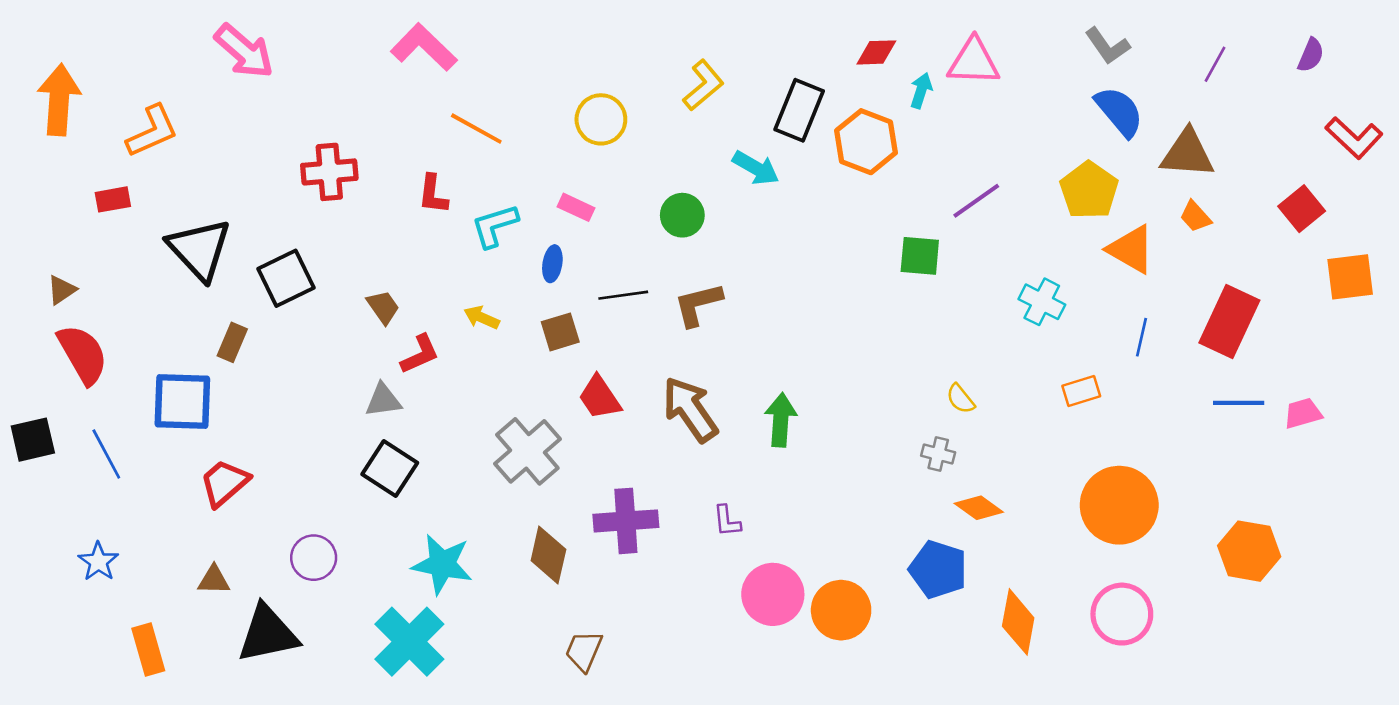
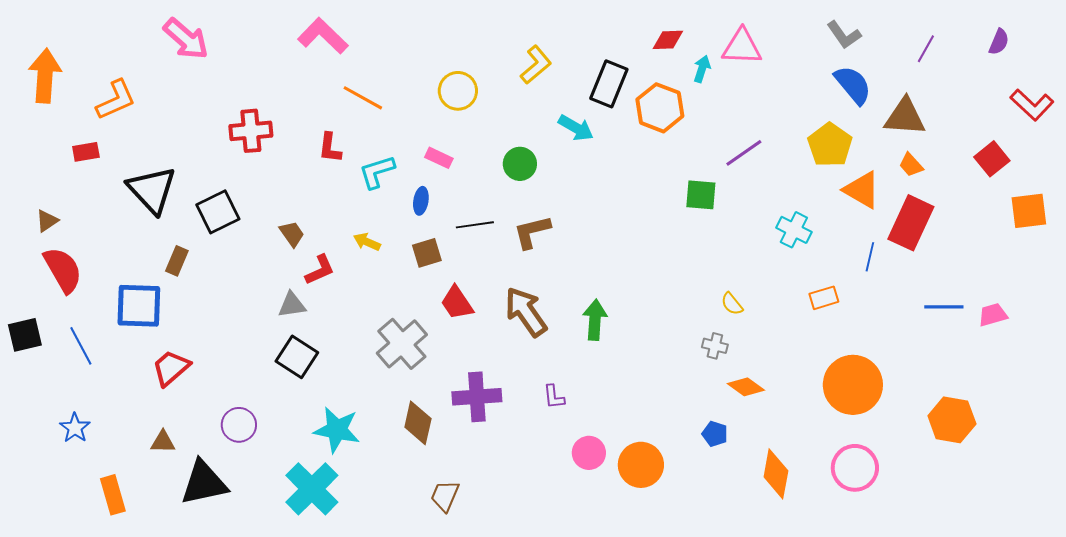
red rectangle: (1229, 321) -> (911, 223), moved
blue pentagon: (938, 569) -> (715, 434), size x0.6
pink circle: (773, 594) -> (589, 453), size x0.7

